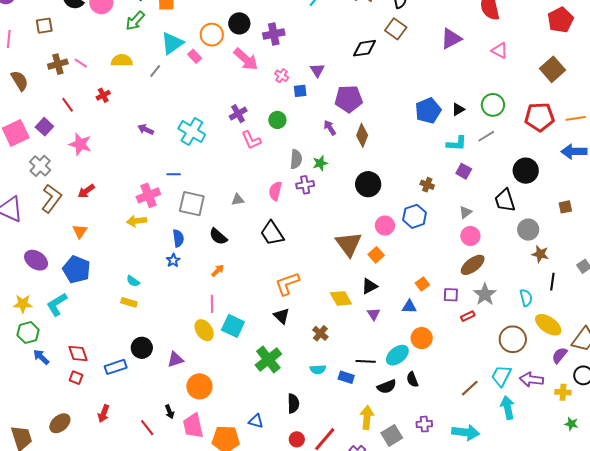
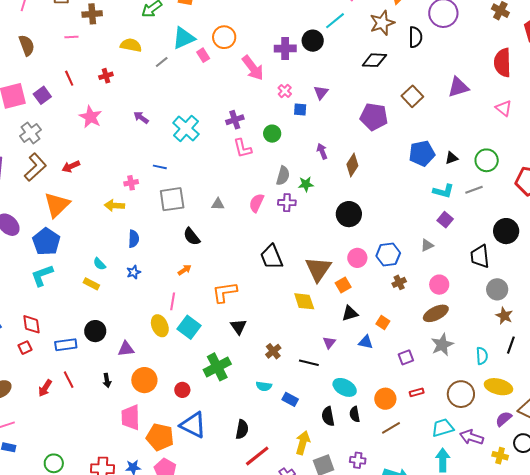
black circle: (239, 23) -> (313, 41), moved
brown square: (396, 29) -> (412, 96), moved
black diamond: (364, 48) -> (374, 60), moved
pink line: (81, 63) -> (71, 37), moved, turned -48
brown cross: (58, 64) -> (92, 14), moved
purple pentagon: (349, 99) -> (374, 117), moved
pink star: (80, 144) -> (91, 117), moved
brown cross: (427, 185) -> (399, 282), moved, turned 32
pink cross: (148, 195) -> (131, 183), size x0.6
gray square: (192, 204) -> (172, 199), turned -32
gray triangle: (465, 212) -> (427, 245), moved
orange triangle: (80, 231) -> (57, 205), size x1.8
black trapezoid: (272, 233) -> (271, 257), moved
blue semicircle: (178, 238) -> (134, 239), moved
blue star: (173, 260) -> (134, 272), moved
orange L-shape: (287, 284) -> (225, 292), moved
orange square: (422, 284) -> (383, 322), turned -32
black triangle: (369, 286) -> (350, 313), moved
purple square: (451, 295) -> (406, 357), moved, turned -35
yellow diamond: (341, 298) -> (304, 301), moved
cyan L-shape: (57, 304) -> (42, 275), moved
red rectangle: (468, 316) -> (417, 392), moved
yellow ellipse: (548, 325) -> (498, 387), turned -32
orange circle: (422, 338) -> (385, 399), moved
cyan ellipse: (397, 355) -> (345, 387), turned 55
black line: (366, 361) -> (309, 363), moved
cyan trapezoid: (501, 376) -> (443, 428), turned 35
red square: (76, 378) -> (25, 348), turned 32
black semicircle: (387, 387) -> (328, 416), turned 90
brown line: (470, 388) -> (391, 428), moved
black semicircle: (293, 404) -> (242, 429), moved
black arrow: (170, 412) -> (107, 380), moved
blue triangle: (256, 421) -> (193, 425), size x1.8
red line: (147, 428) -> (69, 380), moved
red circle: (297, 439) -> (182, 390), moved

